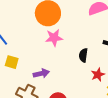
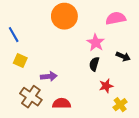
pink star: (54, 38) -> (96, 42), moved, turned 30

